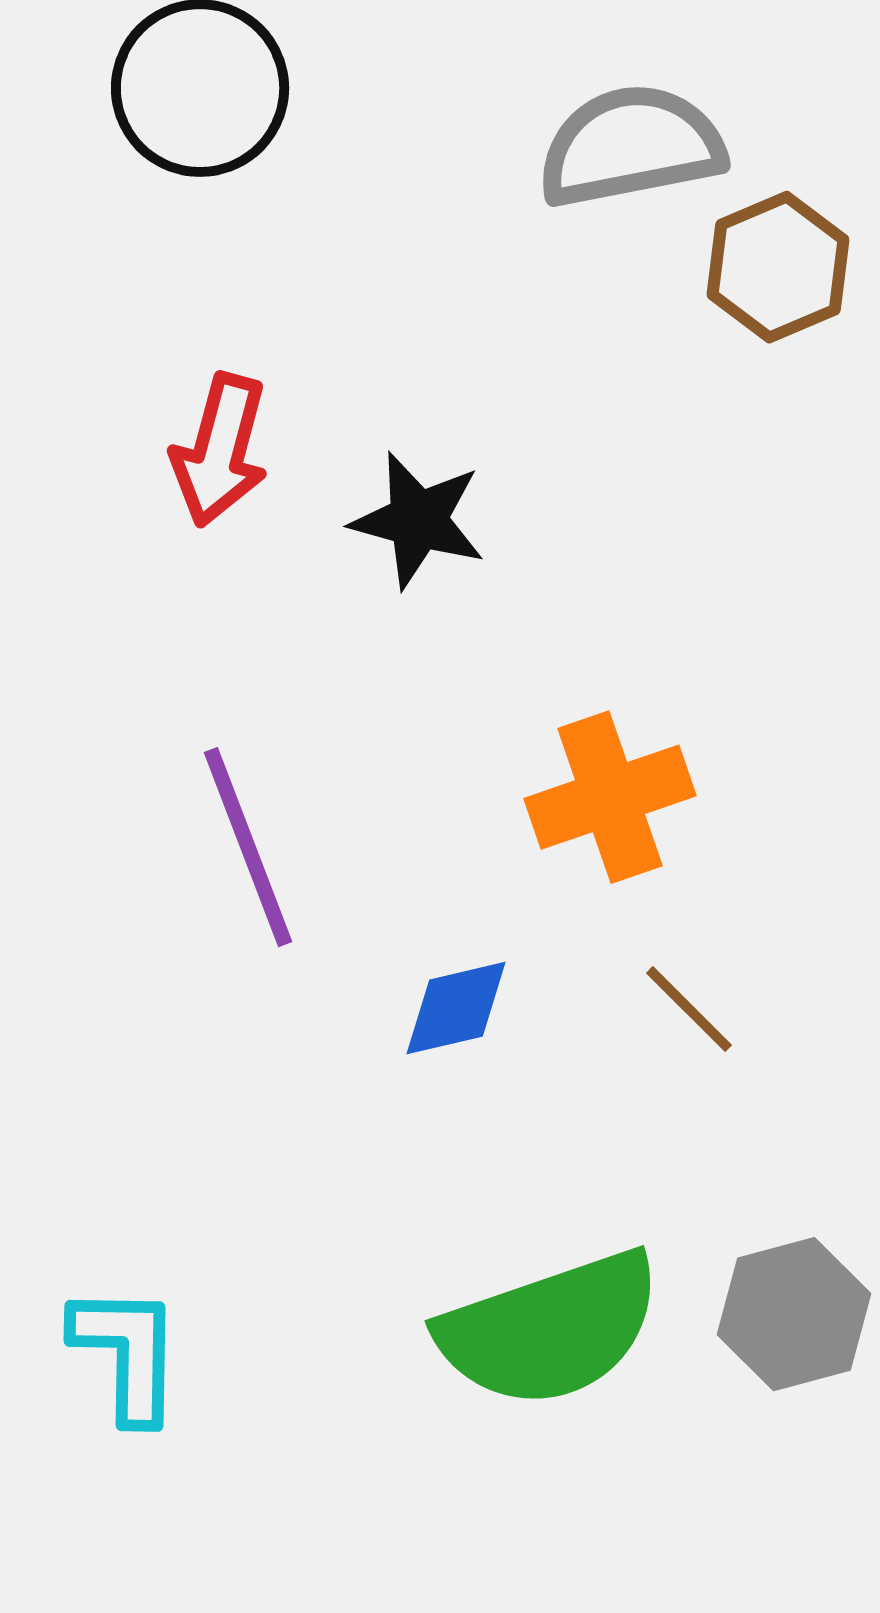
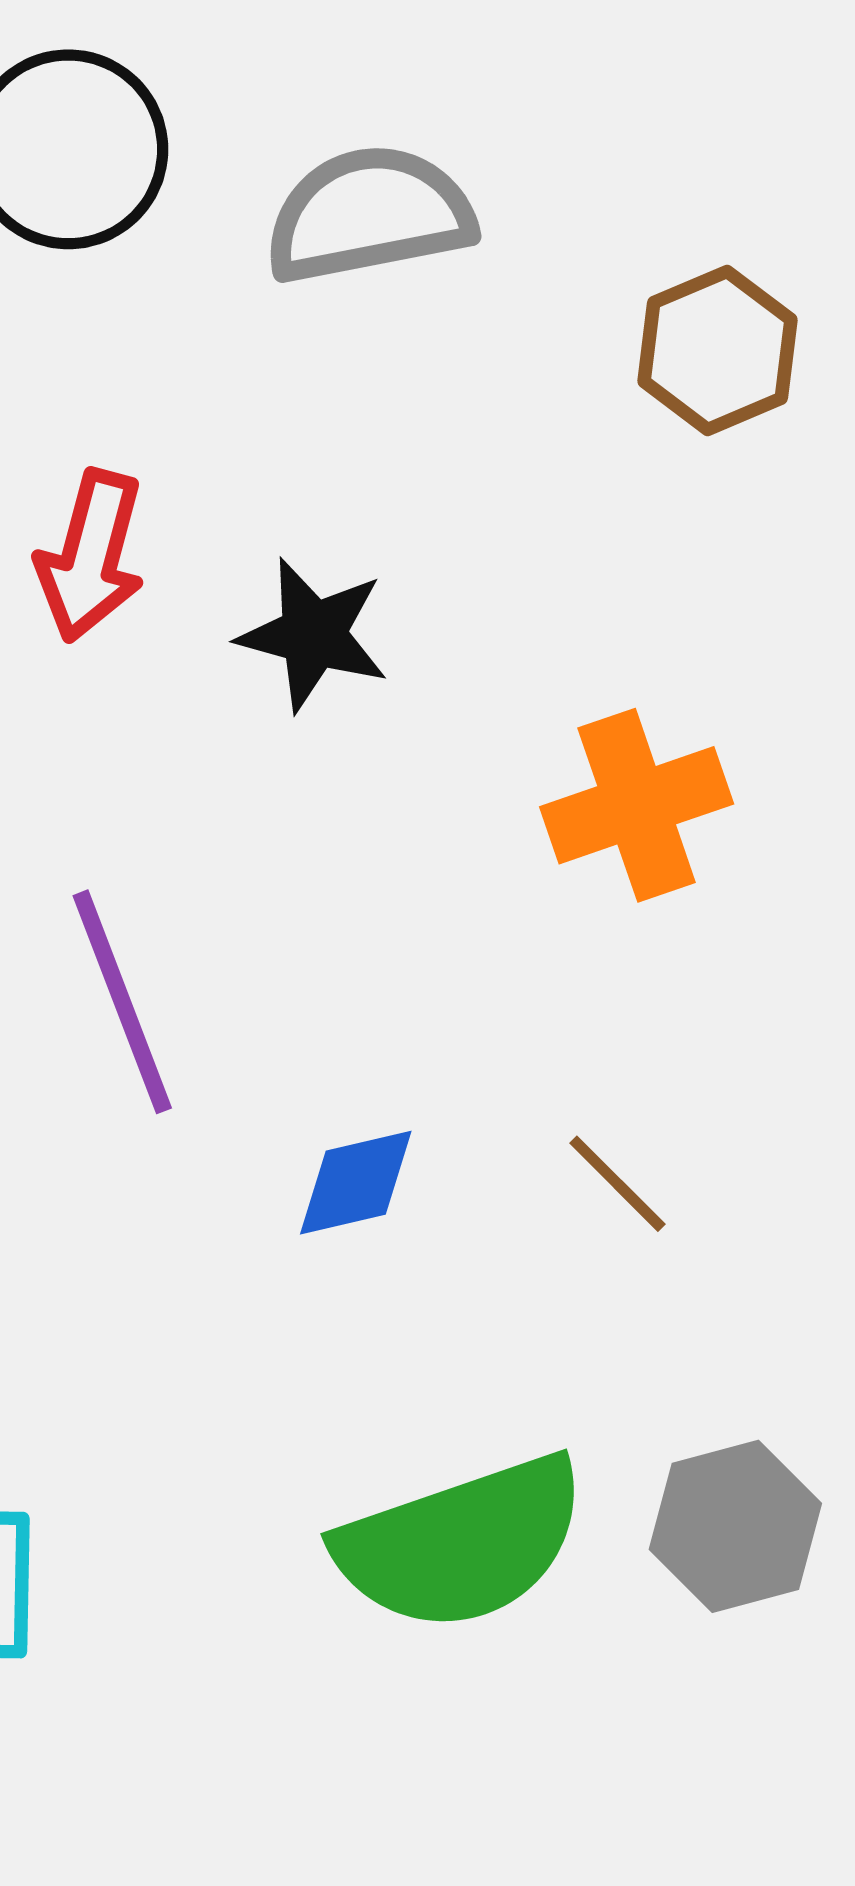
gray semicircle: (631, 146) -> (369, 215), moved
orange cross: (610, 797) -> (637, 805), moved

